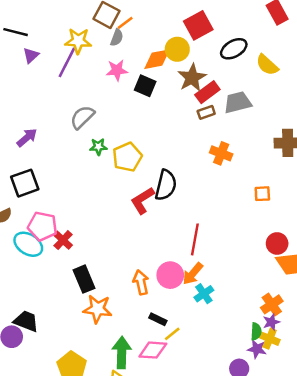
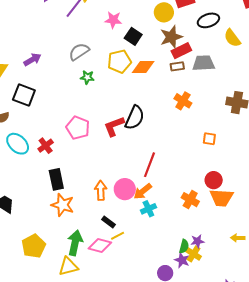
orange diamond: (157, 59) -> (143, 67), moved
yellow pentagon: (127, 157) -> (119, 61), moved
black square: (25, 183) -> (24, 95), turned 30
pink pentagon: (42, 226) -> (78, 128), moved
orange cross: (272, 304) -> (190, 200), moved, turned -36

